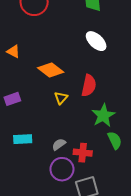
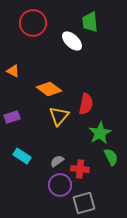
white ellipse: (96, 41) -> (72, 41), moved
yellow triangle: (61, 98) -> (59, 116), size x1.5
cyan rectangle: (23, 139) -> (22, 156), turned 36

